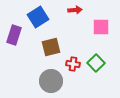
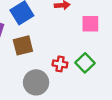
brown square: (51, 47) -> (23, 45), moved

